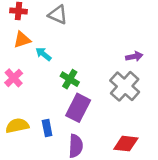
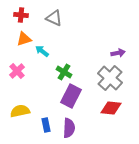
blue rectangle: (47, 128) -> (46, 125), moved
red diamond: (126, 144) -> (111, 108), moved

